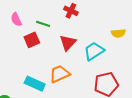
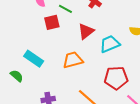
cyan rectangle: (35, 84) -> (34, 59), moved

